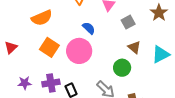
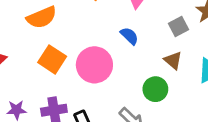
gray square: (128, 22) -> (179, 27), moved
blue semicircle: (89, 28) -> (129, 36), moved

